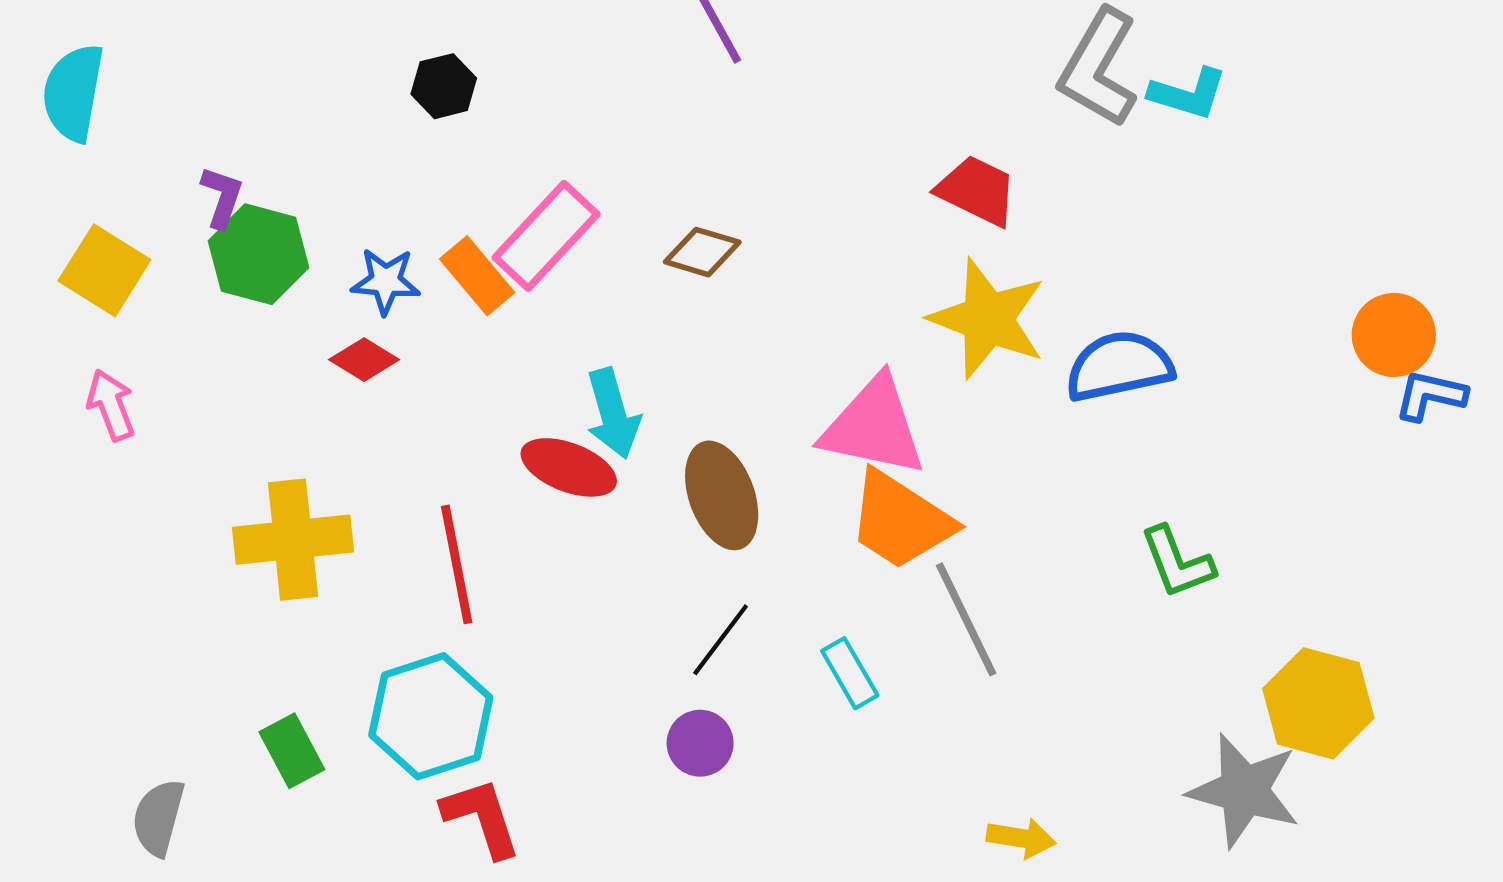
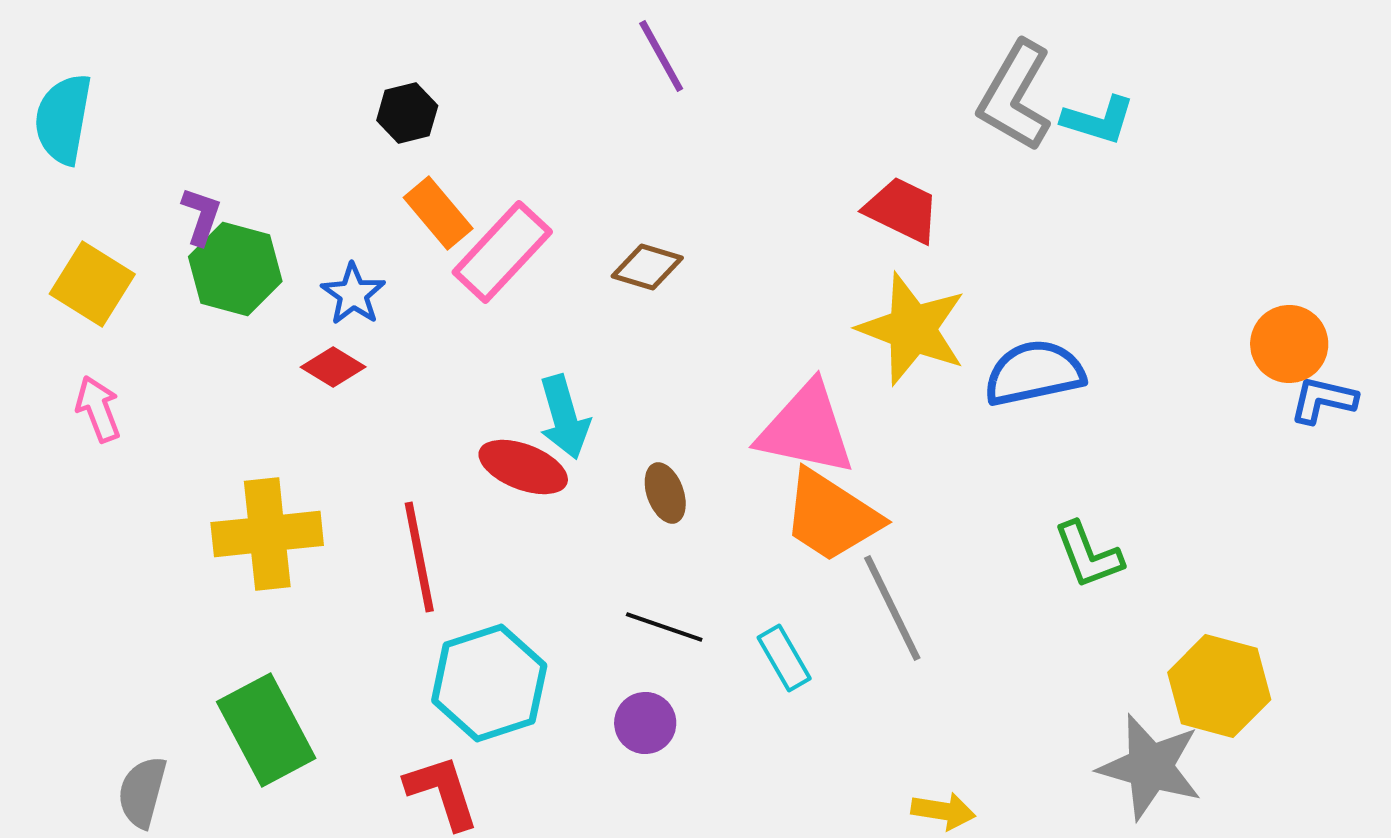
orange rectangle: (477, 276) -> (438, 213), moved
blue star: (386, 281) -> (353, 294), turned 30
brown ellipse: (722, 495) -> (665, 493), size x0.6
black line: (721, 640) -> (664, 627), turned 72
cyan hexagon: (431, 716) -> (489, 683), moved
green rectangle: (292, 751) -> (266, 730), size x1.6

